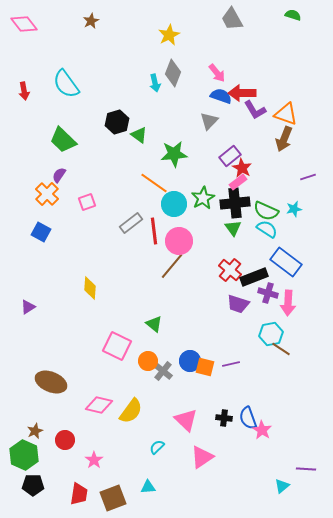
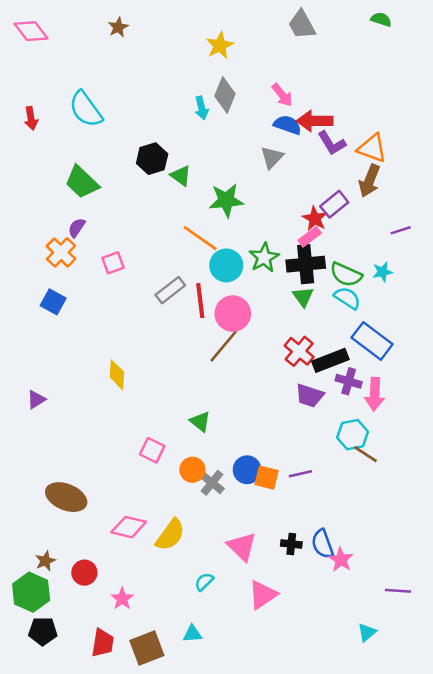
purple rectangle: (230, 156) -> (334, 204), moved
pink square: (117, 346) -> (152, 450), size x0.7
purple line: (306, 469) -> (398, 591), moved

